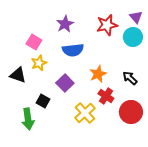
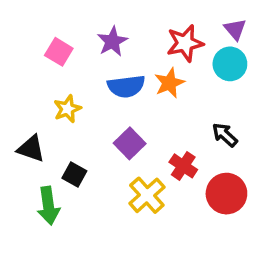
pink square: (34, 42) -> (59, 52), moved
orange star: (98, 74) -> (169, 83), moved
black triangle: (18, 75) -> (31, 149), moved
purple square: (65, 83) -> (130, 143), moved

